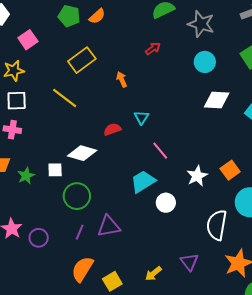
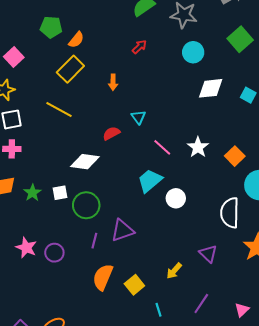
orange semicircle: (97, 16) -> (76, 40), moved
orange arrow: (122, 79) -> (113, 82), turned -147
white square: (55, 170) -> (60, 193), moved
white star: (197, 176) -> (198, 147), moved

